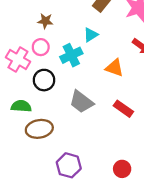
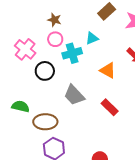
pink circle: (41, 47) -> (55, 39), moved
green semicircle: (21, 106) -> (21, 106), moved
brown ellipse: (39, 129) -> (45, 122), moved

